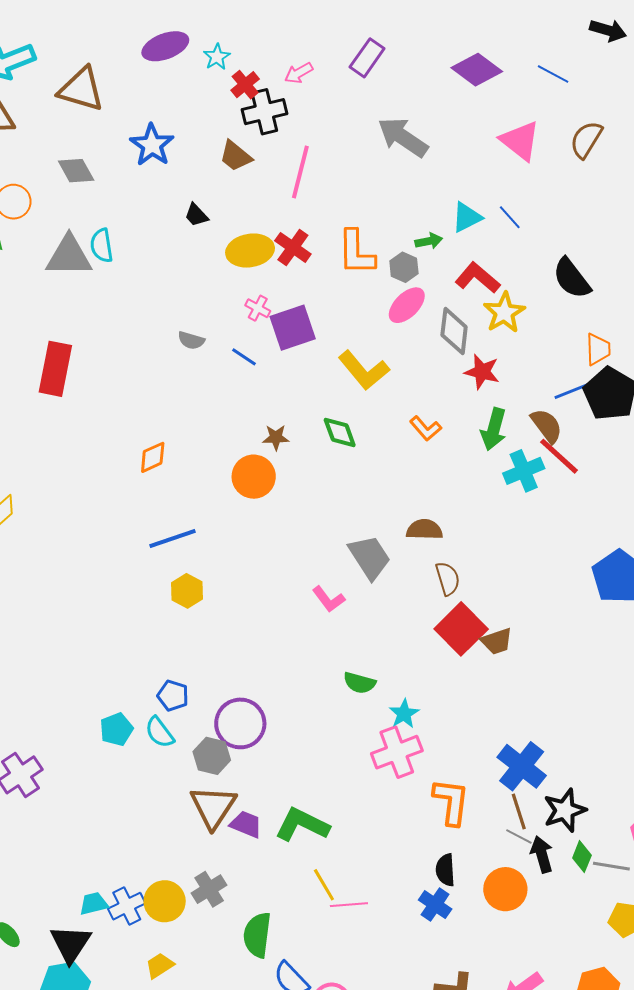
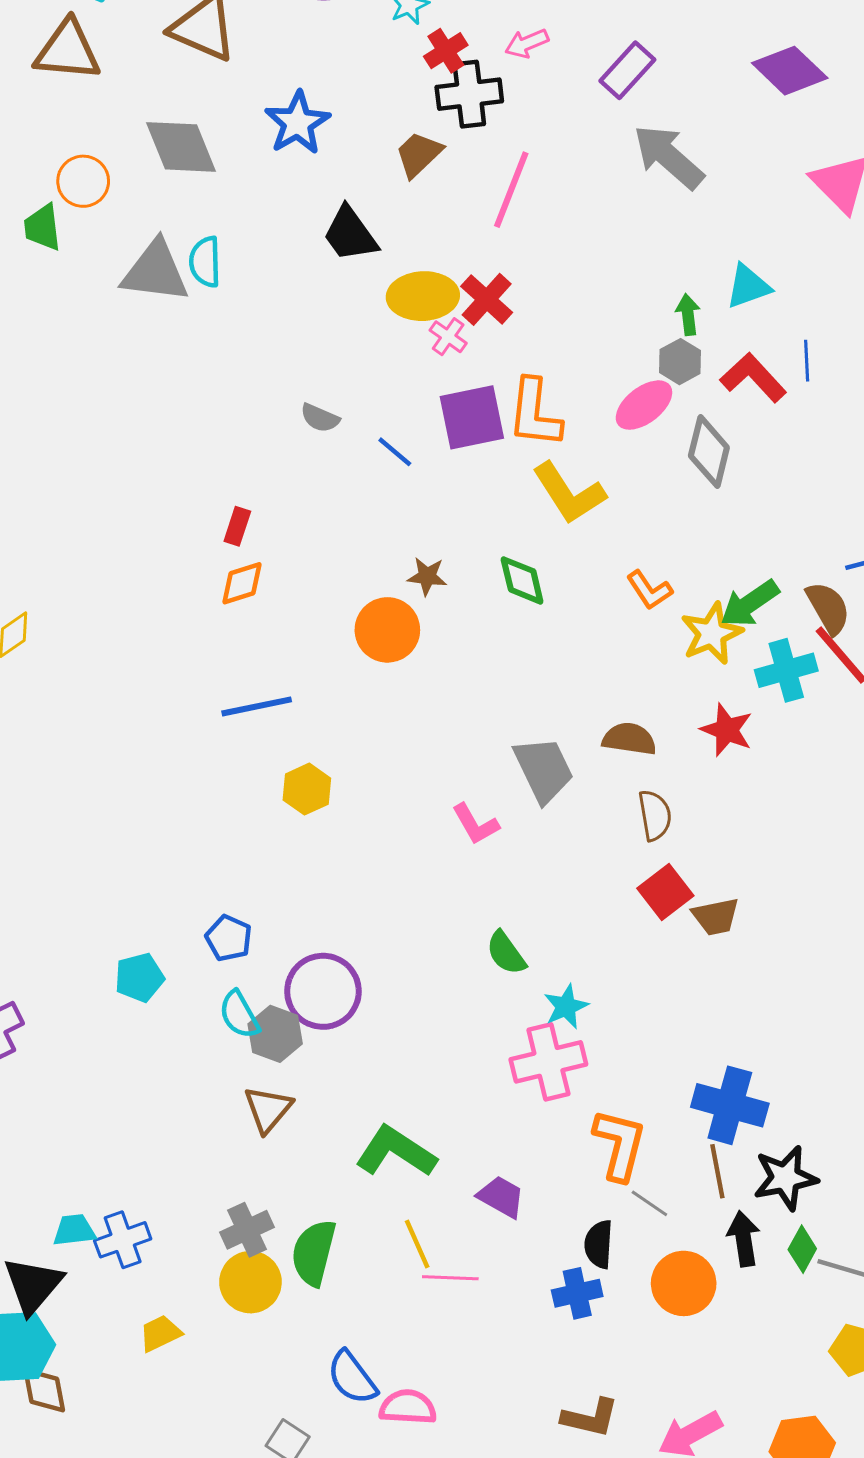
purple rectangle: (367, 58) -> (627, 70), moved
brown trapezoid: (236, 156) -> (419, 154), turned 90
gray diamond: (76, 171) -> (181, 147), size x1.4
black trapezoid: (196, 215) -> (350, 234), size x1.6
blue line: (510, 217) -> (807, 361), moved, turned 32
green arrow: (429, 241) -> (688, 315), turned -92
orange L-shape: (356, 253) -> (535, 413), moved
gray hexagon: (404, 267) -> (680, 362), moved
pink cross: (258, 308) -> (448, 337), moved
yellow star: (504, 313) -> (712, 633), moved
red rectangle: (55, 369) -> (237, 526), moved, size x0.5
red star: (482, 372) -> (727, 730), moved
green arrow: (494, 429) -> (750, 604), turned 33
yellow hexagon: (187, 591) -> (307, 789), moved
red square: (461, 629) -> (665, 892), size x0.7
green semicircle: (359, 683) -> (506, 953), turned 32
cyan semicircle: (160, 732) -> (239, 1015), moved
blue cross: (522, 766) -> (730, 1105), turned -30
brown triangle: (213, 807) -> (268, 1109), size x0.7
purple trapezoid: (246, 824) -> (501, 1197), moved
gray line: (519, 836) -> (649, 1203), moved
yellow circle: (165, 901) -> (250, 1282), moved
blue cross: (435, 905) -> (577, 1293), turned 36
green semicircle: (257, 935) -> (314, 1253), moved

